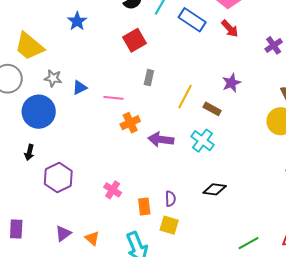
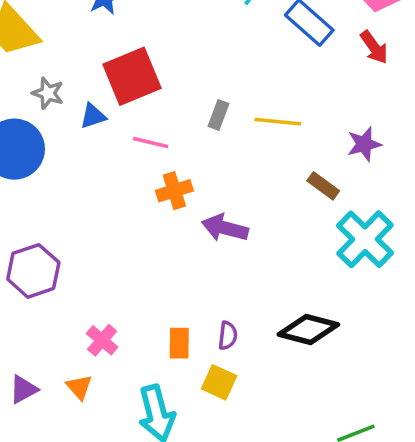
red square: (134, 40) -> (132, 76), moved, size x1.4
yellow line: (185, 97) -> (278, 122), moved, turned 60
cyan cross: (202, 141) -> (365, 239), moved, size x1.4
black diamond: (215, 189) -> (308, 329), size x1.4
pink cross: (113, 190) -> (102, 340), moved
purple triangle: (63, 233) -> (24, 389), moved

